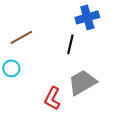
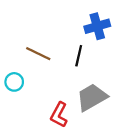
brown line: (21, 37) -> (38, 54), moved, turned 55

